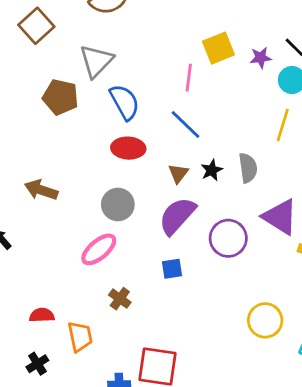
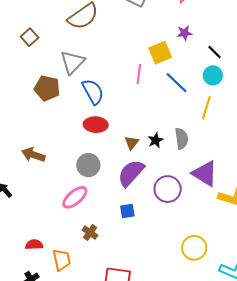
brown square: (36, 26) -> (30, 37), size x0.7
purple star: (261, 58) -> (185, 33), moved
blue line: (185, 125) -> (177, 83), moved

